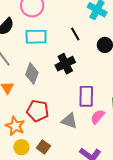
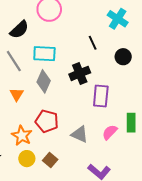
cyan rectangle: (36, 37) -> (44, 54), moved
purple rectangle: (86, 96) -> (101, 96), moved

